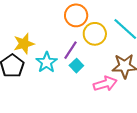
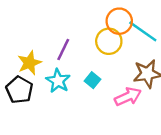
orange circle: (76, 15) -> (119, 21), moved
purple line: (71, 50) -> (63, 49), moved

